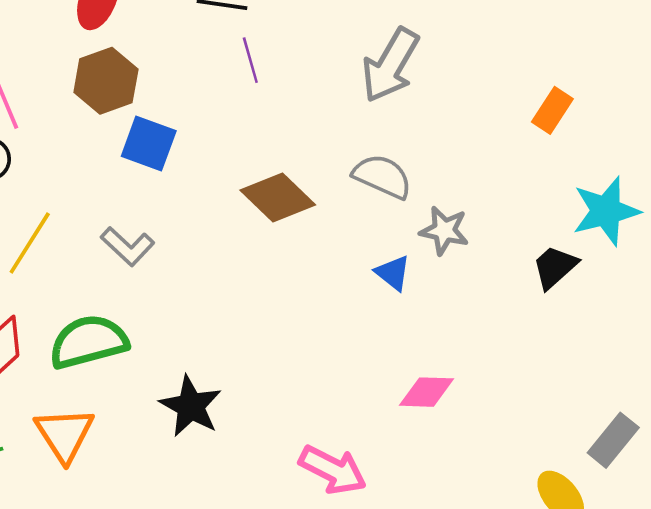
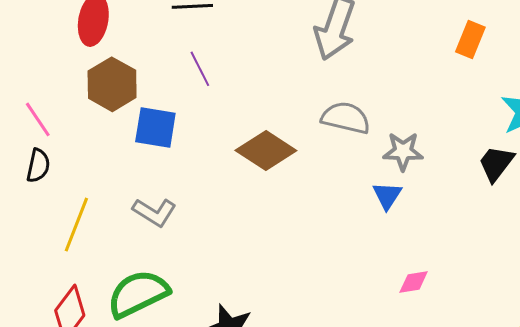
purple line: (250, 60) -> (200, 69), moved
blue triangle: (393, 273) -> (387, 196), moved, turned 36
pink diamond: (427, 392) -> (414, 282), size x0.7

